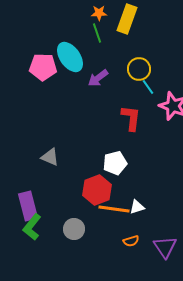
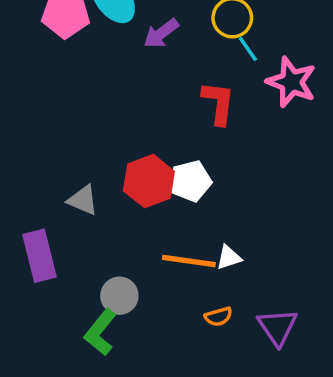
gray triangle: (50, 157) -> (83, 200), moved
red hexagon: (97, 190) -> (149, 181), moved
green L-shape: (32, 227) -> (100, 332), moved

